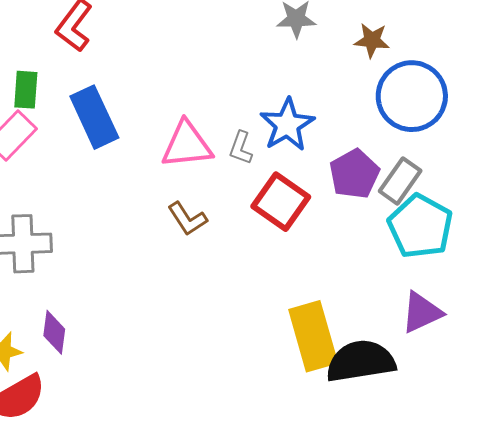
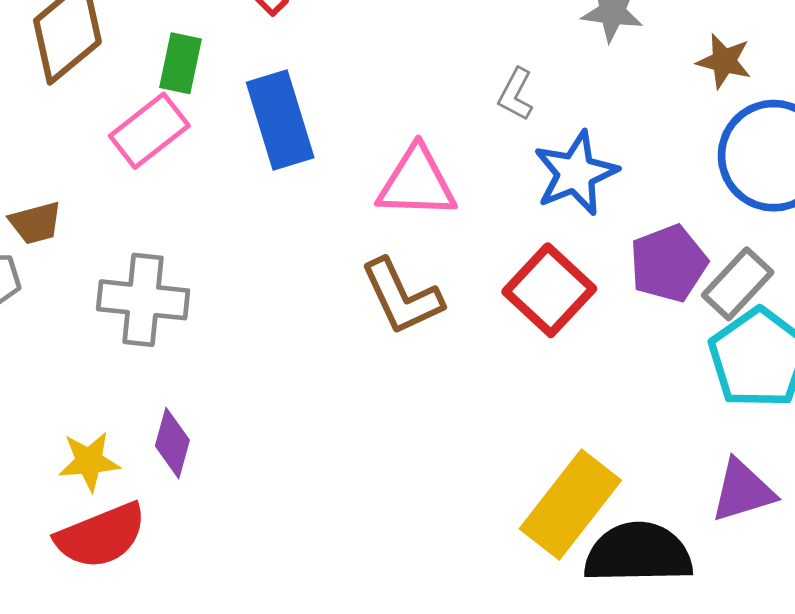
gray L-shape: (241, 148) -> (516, 94), moved
brown L-shape: (187, 219) -> (402, 297), size x1.4
yellow rectangle: (313, 336) -> (570, 505), turned 46

